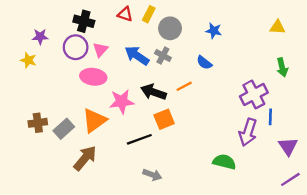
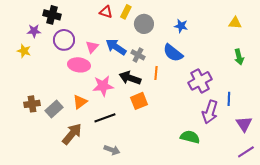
black cross: (84, 21) -> (52, 15), moved
pink triangle: (100, 50) -> (92, 47), moved
gray cross: (163, 55) -> (138, 55), moved
blue semicircle: (204, 63) -> (173, 53), size x1.5
orange line: (184, 86) -> (156, 73), turned -56
purple cross: (254, 94) -> (200, 81), moved
orange triangle: (94, 120) -> (80, 102), size x0.7
black line: (139, 139) -> (105, 118), moved
gray arrow: (152, 175) -> (112, 150), moved

